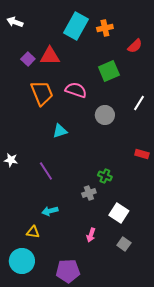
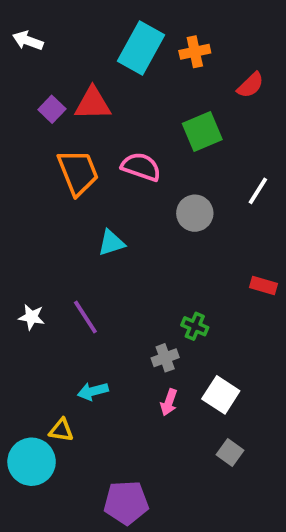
white star: (11, 160) -> (32, 317), moved
pink arrow: (91, 235) -> (169, 402), moved
cyan circle: (22, 261) -> (32, 462), moved

